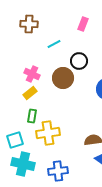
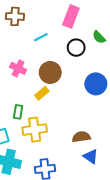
pink rectangle: (83, 24) -> (71, 16), size x1.5
black circle: (79, 61) -> (76, 48), moved
yellow rectangle: (30, 93) -> (42, 93), moved

